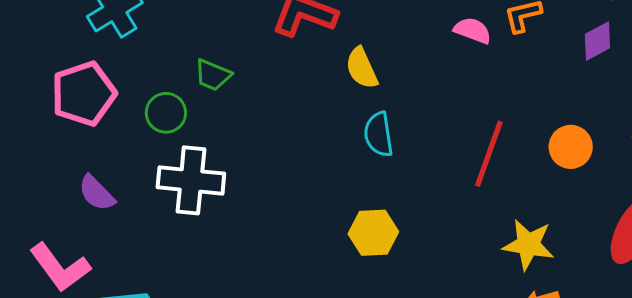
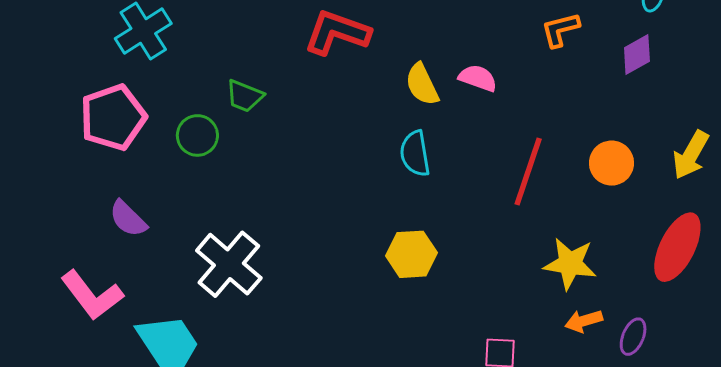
pink semicircle: (473, 30) -> (478, 78), moved
yellow semicircle: (362, 68) -> (422, 84), moved
white cross: (191, 180) -> (229, 264), moved, turned 36

